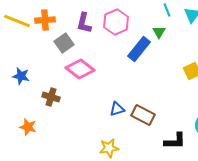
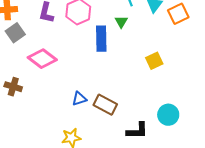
gray square: (64, 43) -> (15, 33), moved
blue rectangle: (139, 49) -> (101, 39), turned -40

